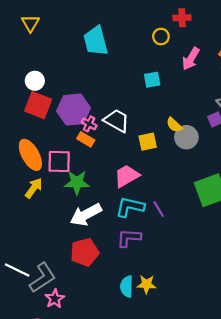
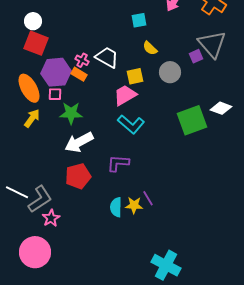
purple hexagon: (74, 110) -> (56, 72), moved
yellow semicircle: (174, 125) -> (150, 48), moved
pink square: (59, 162) -> (55, 94), size x0.6
pink trapezoid: (127, 176) -> (125, 95), moved
cyan L-shape: (130, 207) -> (131, 124), moved, turned -152
purple line: (159, 209) -> (148, 198), moved

